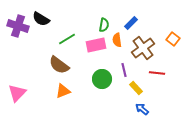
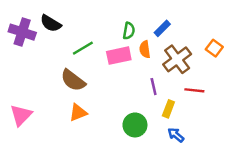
green circle: (102, 79) -> (135, 125), moved
yellow rectangle: (136, 88) -> (168, 109), turned 64

